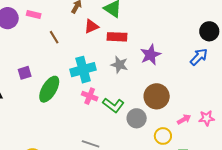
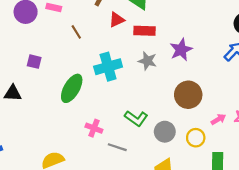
purple square: (25, 73) -> (34, 62), moved, turned 32
pink cross: (90, 96) -> (94, 128), moved
green L-shape: (113, 105) -> (136, 118), moved
gray circle: (137, 118) -> (165, 132), moved

